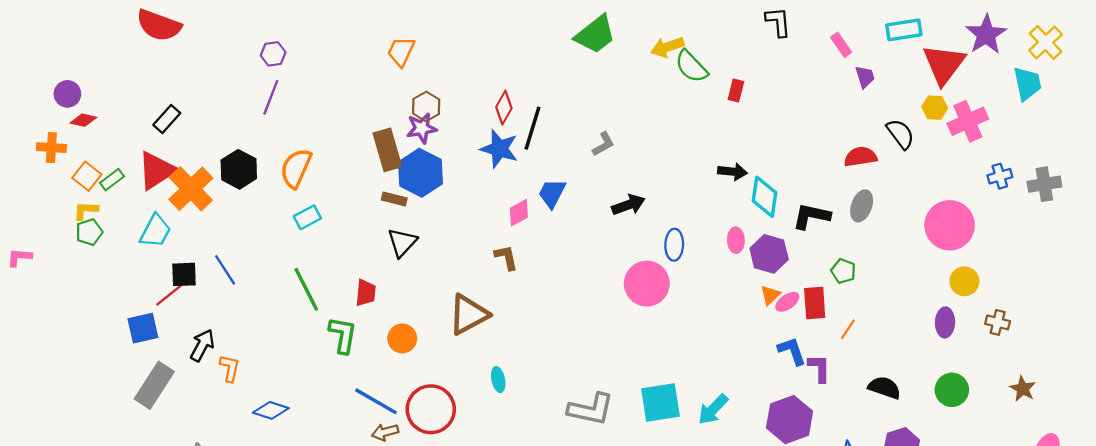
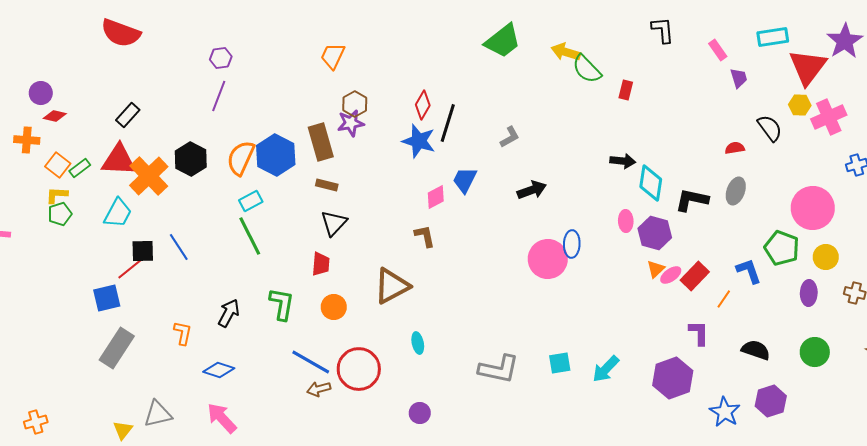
yellow arrow: (667, 47) -> (566, 52), turned 36
red semicircle: (860, 157) -> (735, 148), size x0.7
red triangle: (157, 170) -> (119, 160), turned 36
blue hexagon: (421, 173) -> (276, 155), moved
blue ellipse: (674, 245) -> (572, 244), moved
green pentagon: (843, 271) -> (782, 248), moved, size x1.6
green line: (306, 289) -> (250, 236), moved
red trapezoid: (366, 293) -> (321, 264), moved
red rectangle: (815, 303) -> (695, 276), turned 48
black arrow: (202, 345) -> (229, 313), moved
blue L-shape: (792, 351) -> (749, 271), moved
cyan square: (660, 402) -> (560, 363), size x0.6

